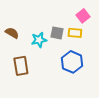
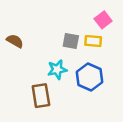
cyan star: (39, 40) -> (57, 70), moved
brown rectangle: (21, 66) -> (41, 96), moved

